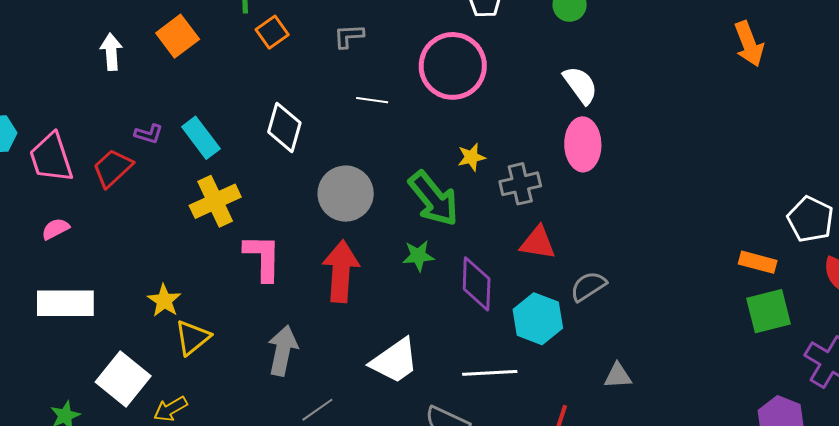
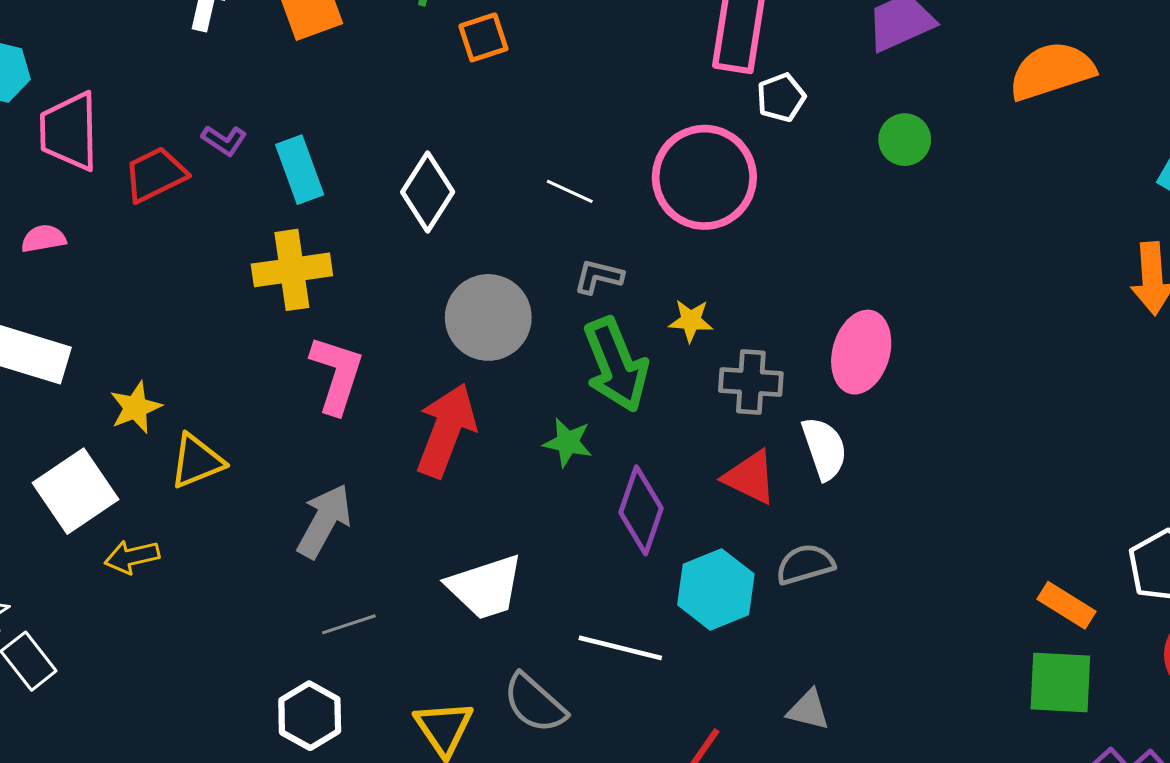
orange square: (272, 32) -> (483, 37), moved
gray L-shape: (349, 36) -> (598, 277), moved
white semicircle: (580, 85) -> (824, 448), moved
yellow star: (164, 301) -> (136, 407), moved

